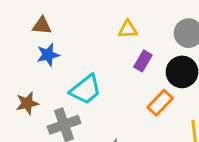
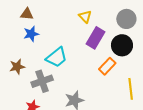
yellow triangle: (128, 29) -> (85, 16), turned 48
purple rectangle: (143, 61) -> (95, 38), size x1.5

